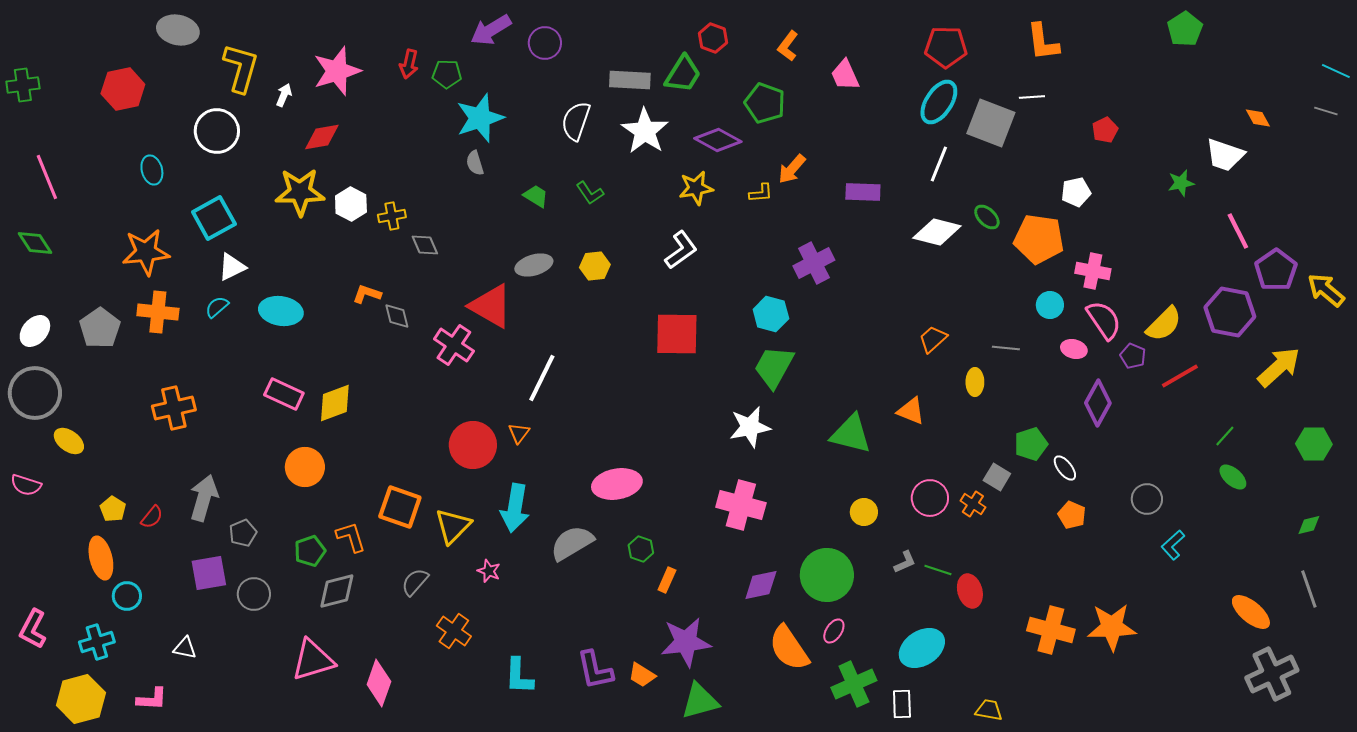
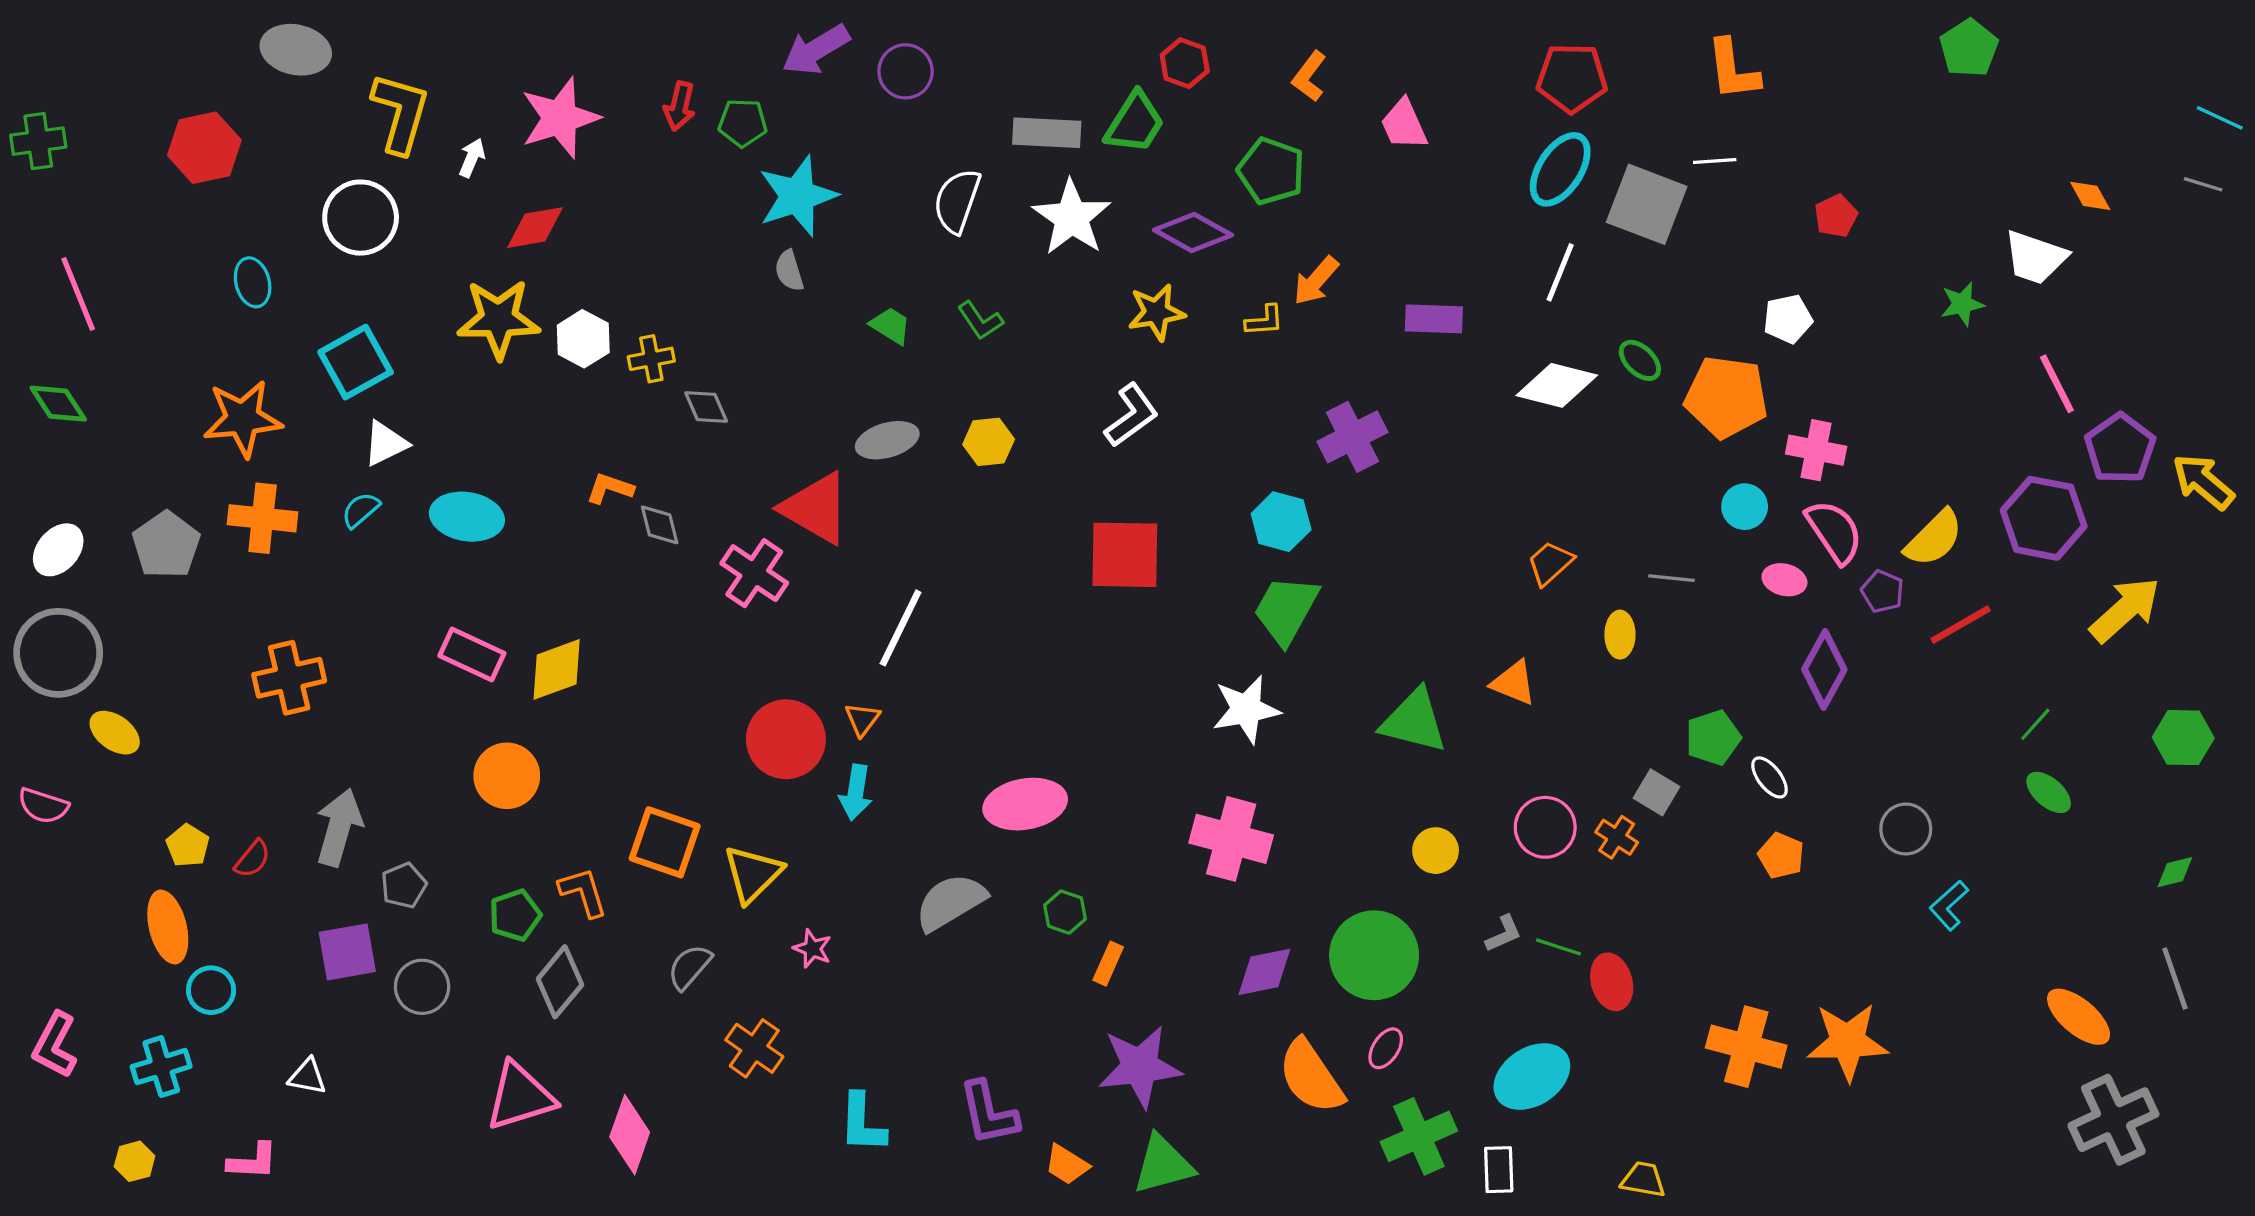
cyan arrow: (515, 508) -> (856, 792), moved, size x0.7
gray diamond: (337, 591) -> (560, 982), turned -36
orange trapezoid: (642, 675) -> (1067, 1165), moved
yellow hexagon: (81, 699) -> (135, 1161), size x0.5

